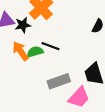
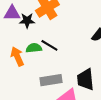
orange arrow: (20, 51) -> (17, 56), moved

